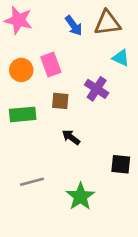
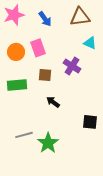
pink star: (19, 20) -> (14, 15), turned -30
blue arrow: (74, 26) -> (45, 19), moved
green star: (80, 196) -> (48, 143), moved

